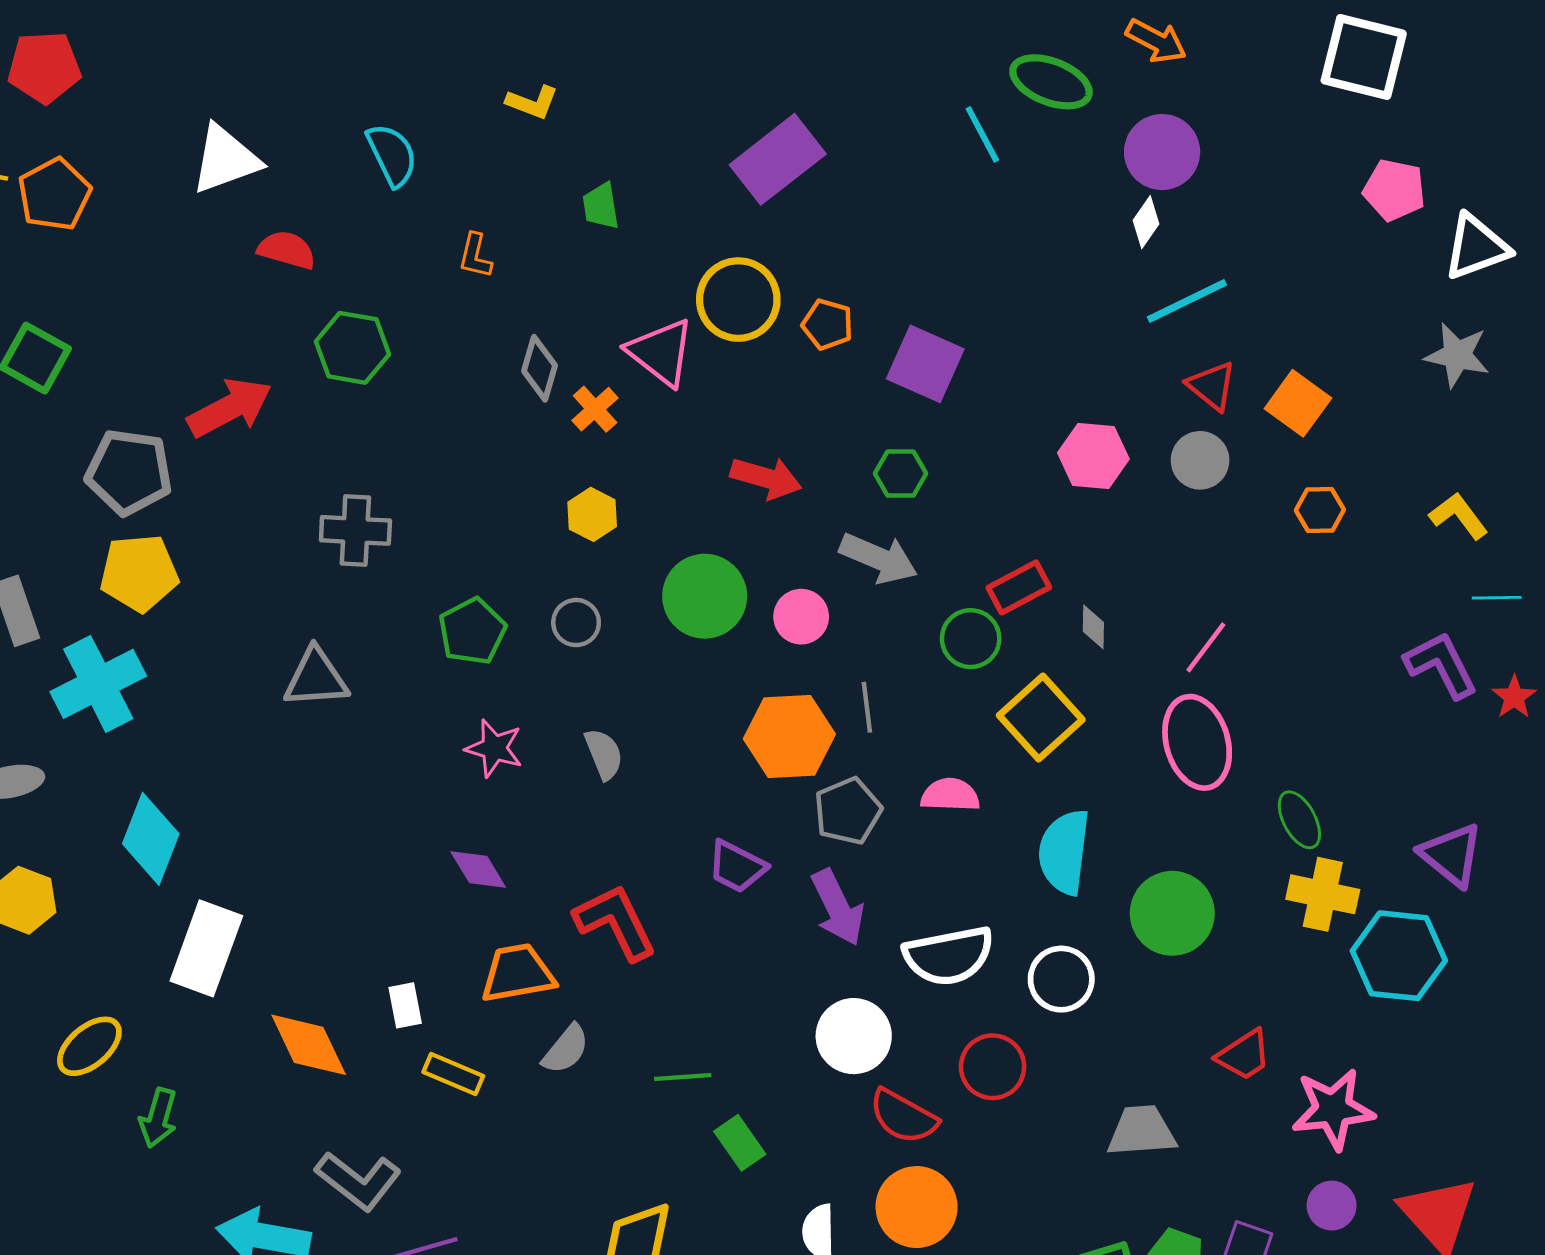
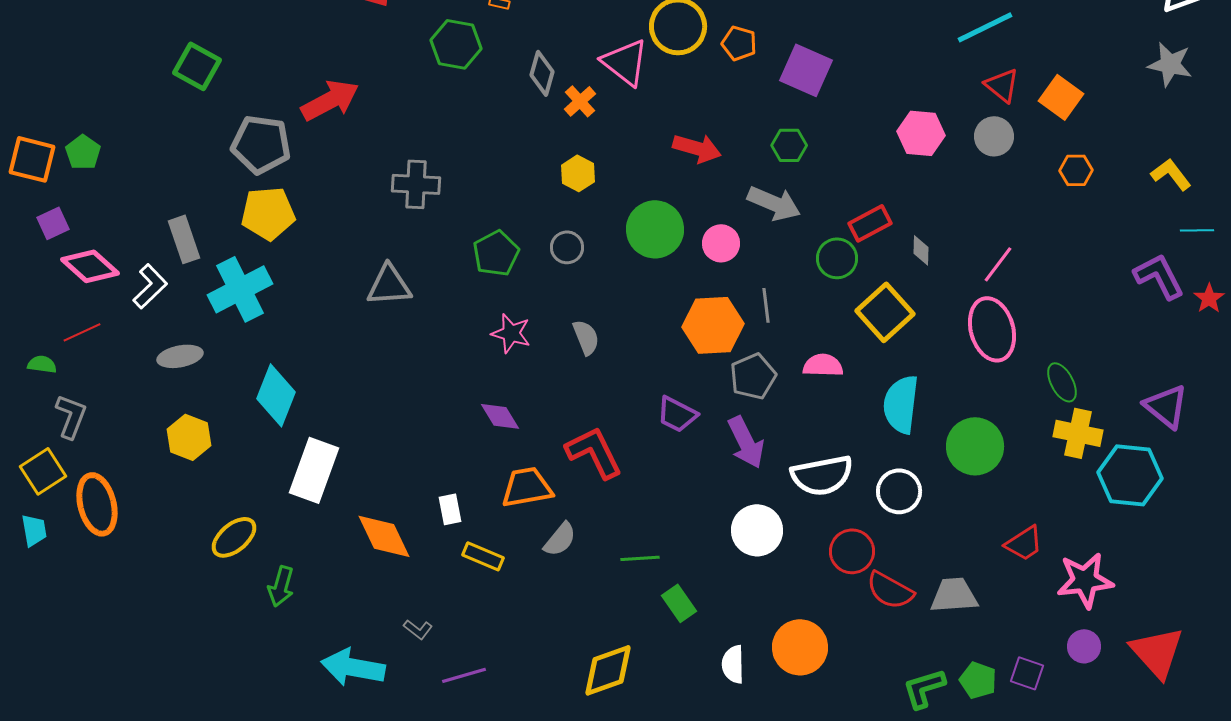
green hexagon: (352, 348) -> (456, 44), moved
red semicircle: (903, 1116) -> (890, 590), moved
gray L-shape: (358, 1181) -> (418, 629), size x0.5

